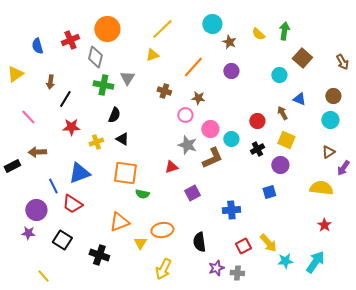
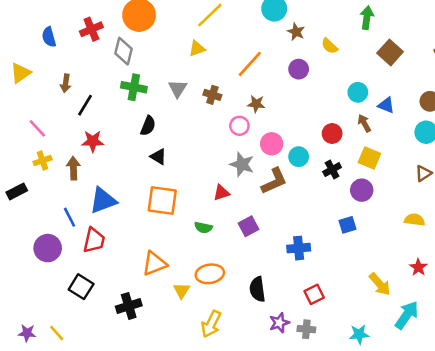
yellow semicircle: (258, 34) -> (330, 46), moved
cyan circle: (279, 75) -> (358, 92), moved
gray triangle: (127, 78) -> (178, 88), moved
yellow cross: (96, 142) -> (42, 161), moved
brown arrow: (37, 152) -> (73, 168), moved, turned 90
yellow semicircle: (321, 188) -> (414, 220), size x0.7
green semicircle: (142, 194) -> (203, 227), moved
red trapezoid: (72, 204) -> (94, 240), turned -110
purple star: (28, 233) -> (27, 333), moved
yellow arrow: (268, 243) -> (380, 284), moved
black cross: (99, 255) -> (129, 306), turned -36
cyan star: (285, 261) -> (359, 334), moved

